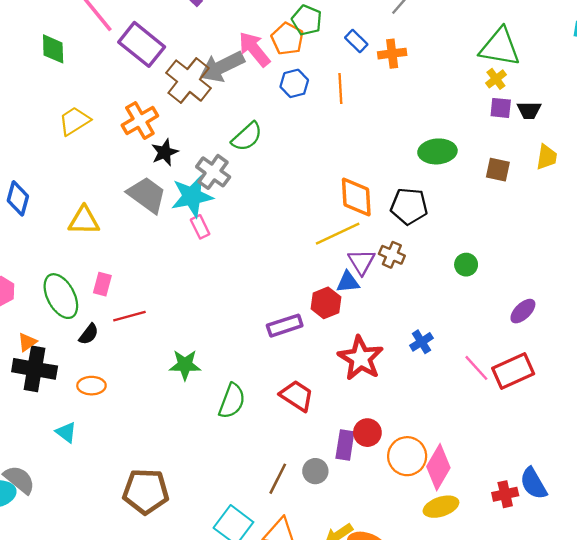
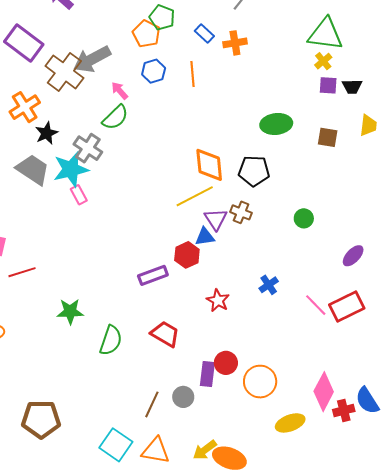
pink arrow: (254, 49) -> (120, 91), moved, size x0.6
red star: (361, 358) -> (218, 300), size x0.6
pink diamond: (438, 467) -> (324, 392), moved

